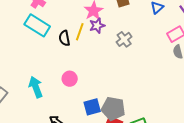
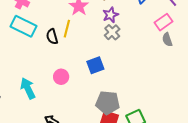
purple star: (97, 26) -> (110, 15), moved
blue square: (92, 107) -> (95, 65), moved

